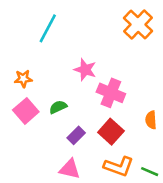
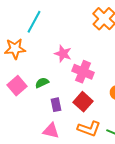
orange star: (23, 79) -> (15, 49), moved, size x1.5
purple rectangle: (76, 135) -> (56, 105), turned -56

